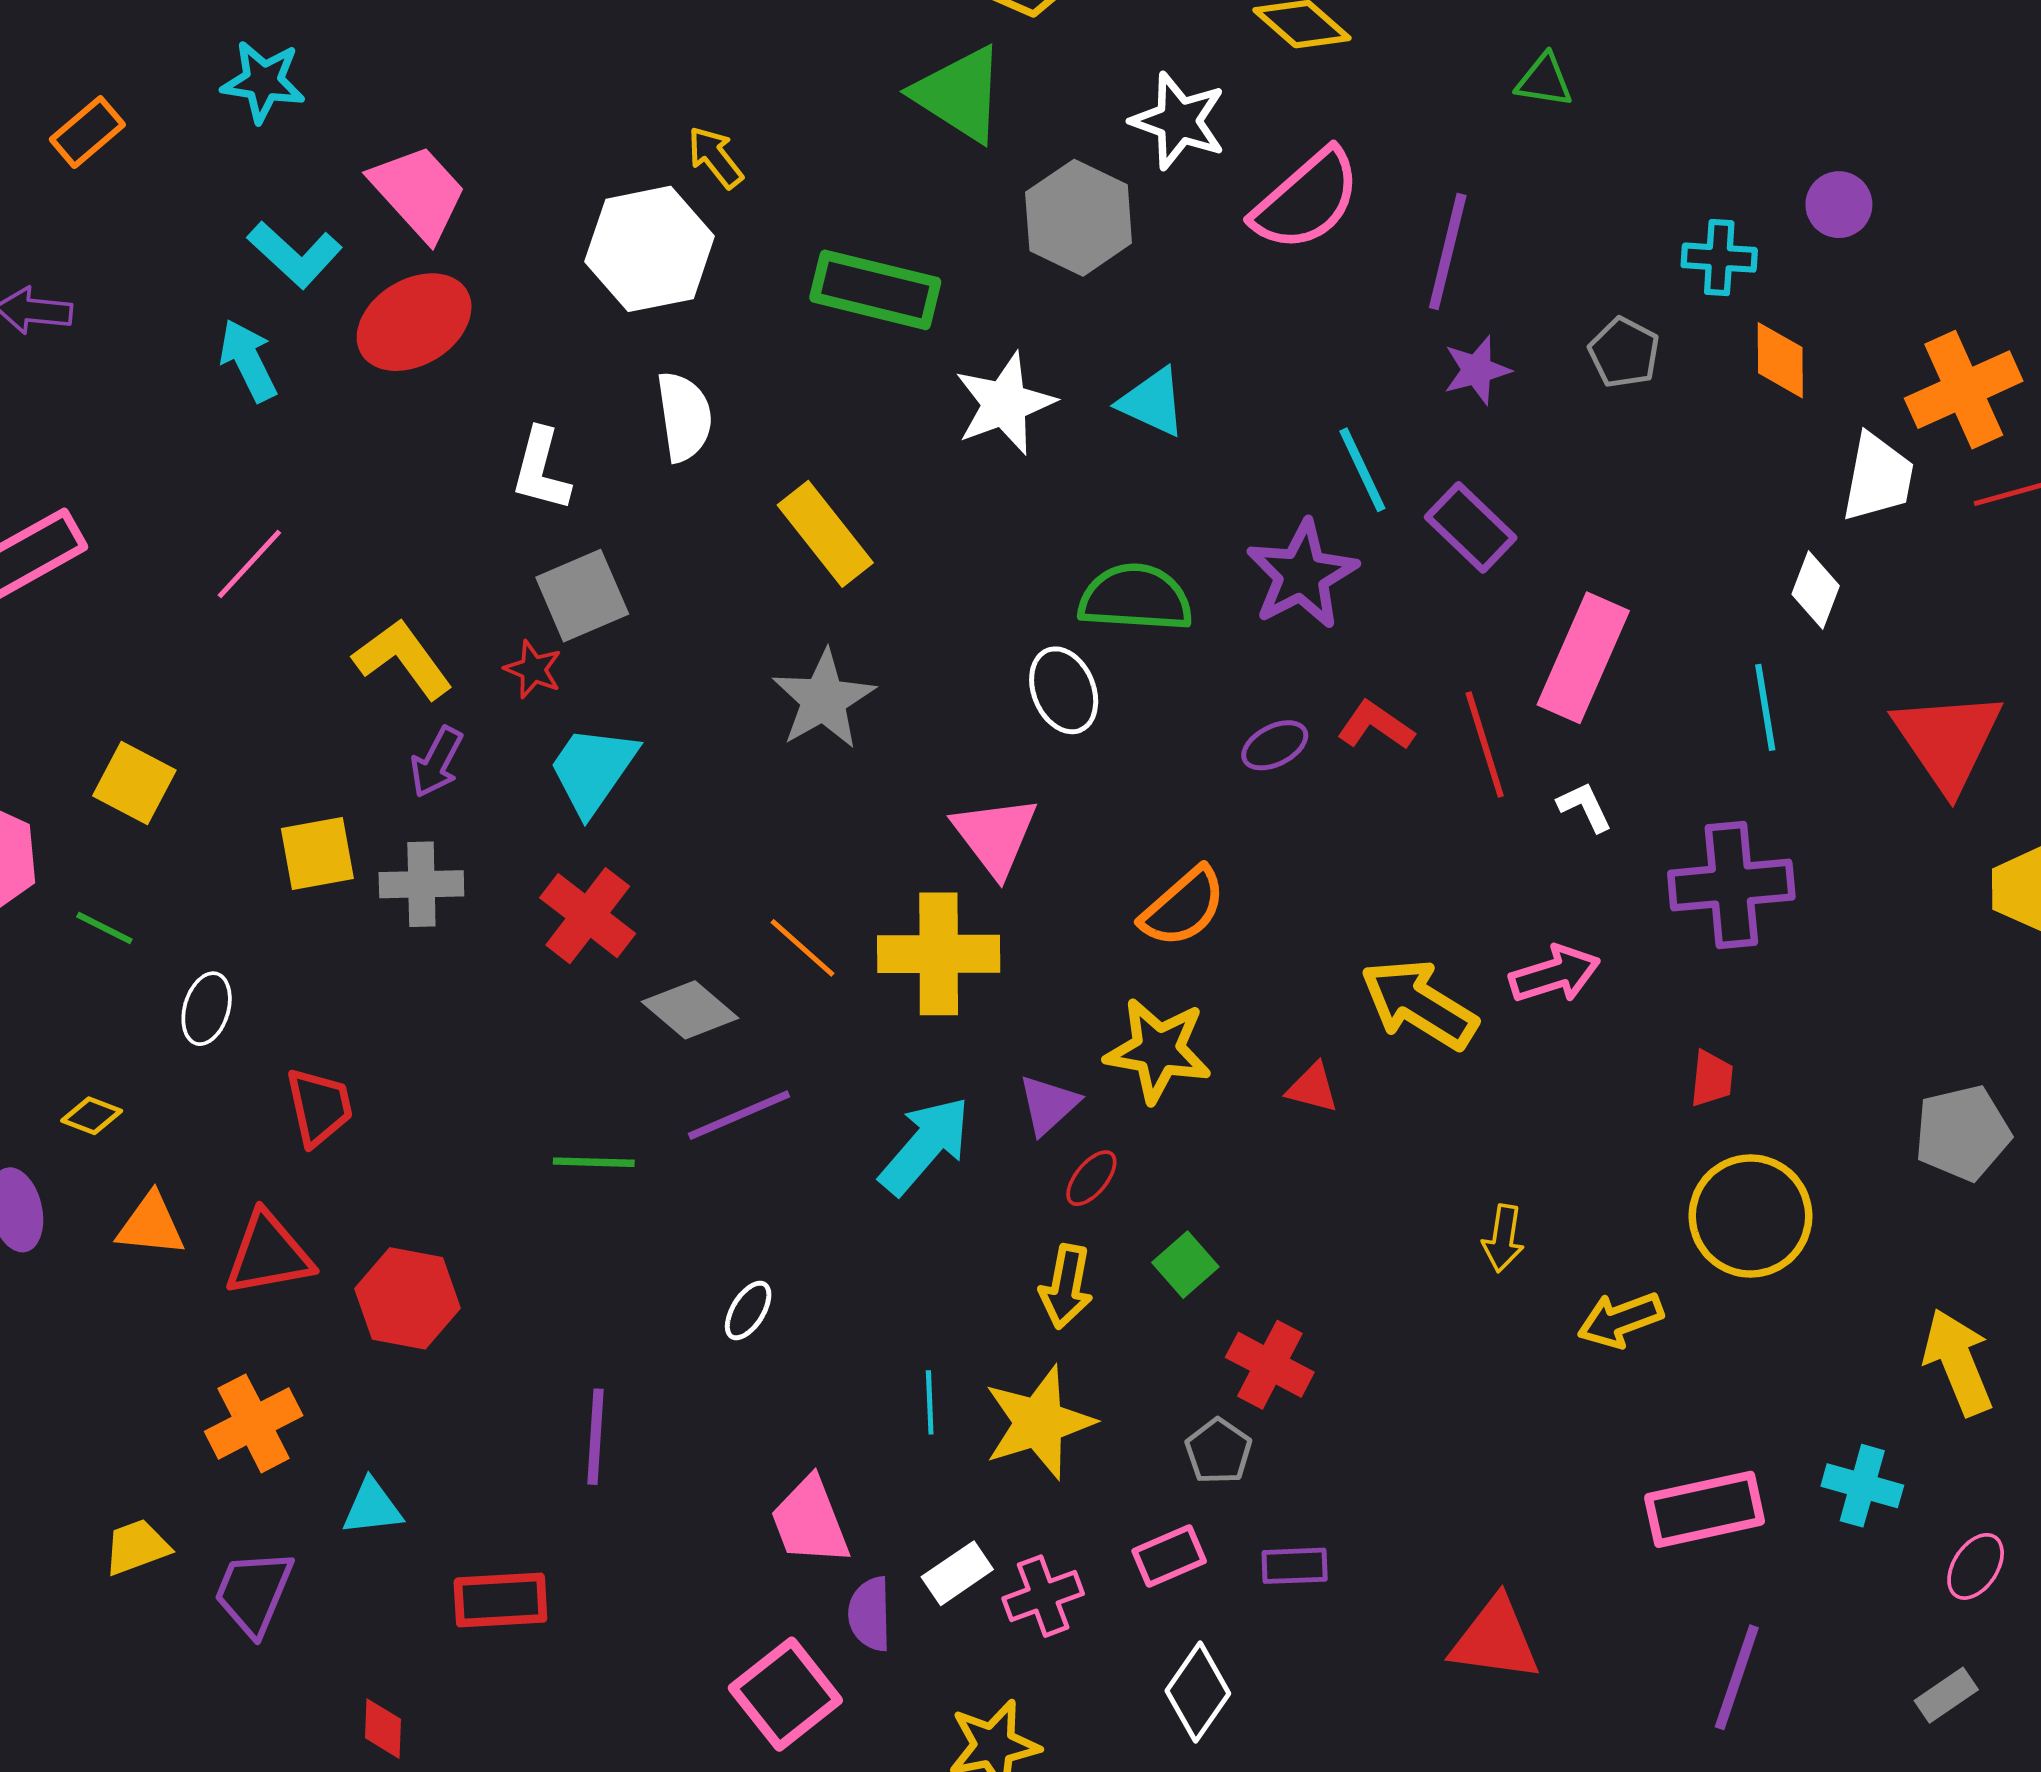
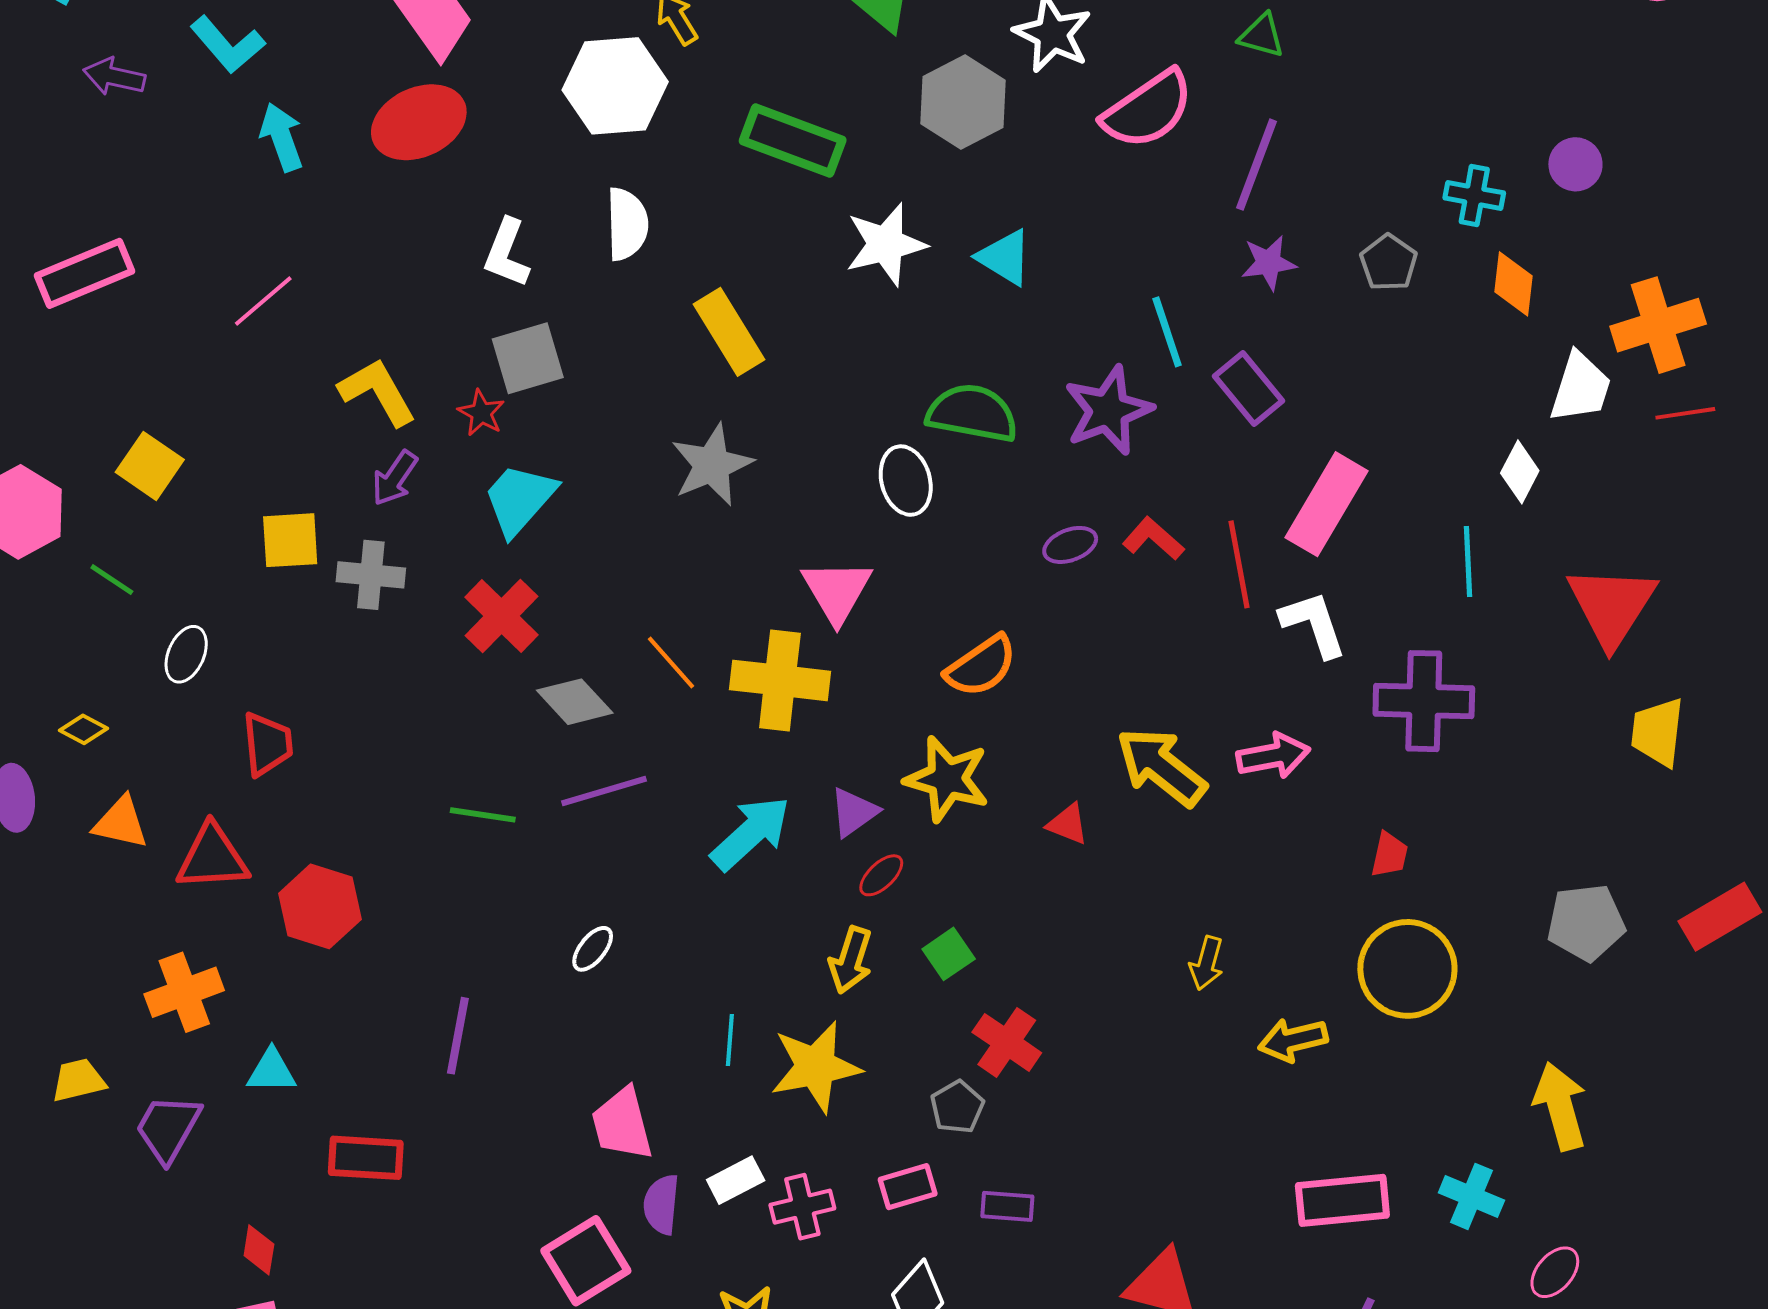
green triangle: (1544, 81) -> (1262, 36), moved
cyan L-shape: (295, 255) -> (227, 45), moved
white L-shape: (1585, 807) -> (1313, 624), size x1.6

